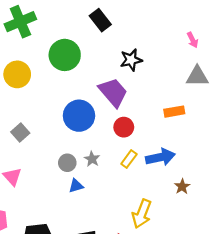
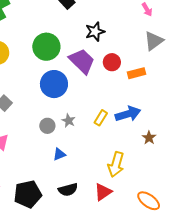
green circle: (65, 55) -> (46, 47), moved
gray triangle: (197, 76) -> (154, 41), turned -30
red circle: (124, 127) -> (112, 62), moved
blue triangle: (76, 186) -> (59, 154), moved

